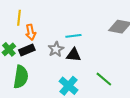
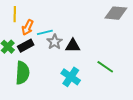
orange arrow: (31, 32) -> (28, 27), turned 42
cyan line: (73, 36) -> (45, 32), moved

